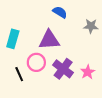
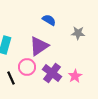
purple triangle: (49, 40) -> (39, 46), turned -30

